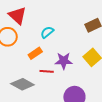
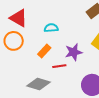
cyan semicircle: (47, 32) -> (51, 28), turned 48

